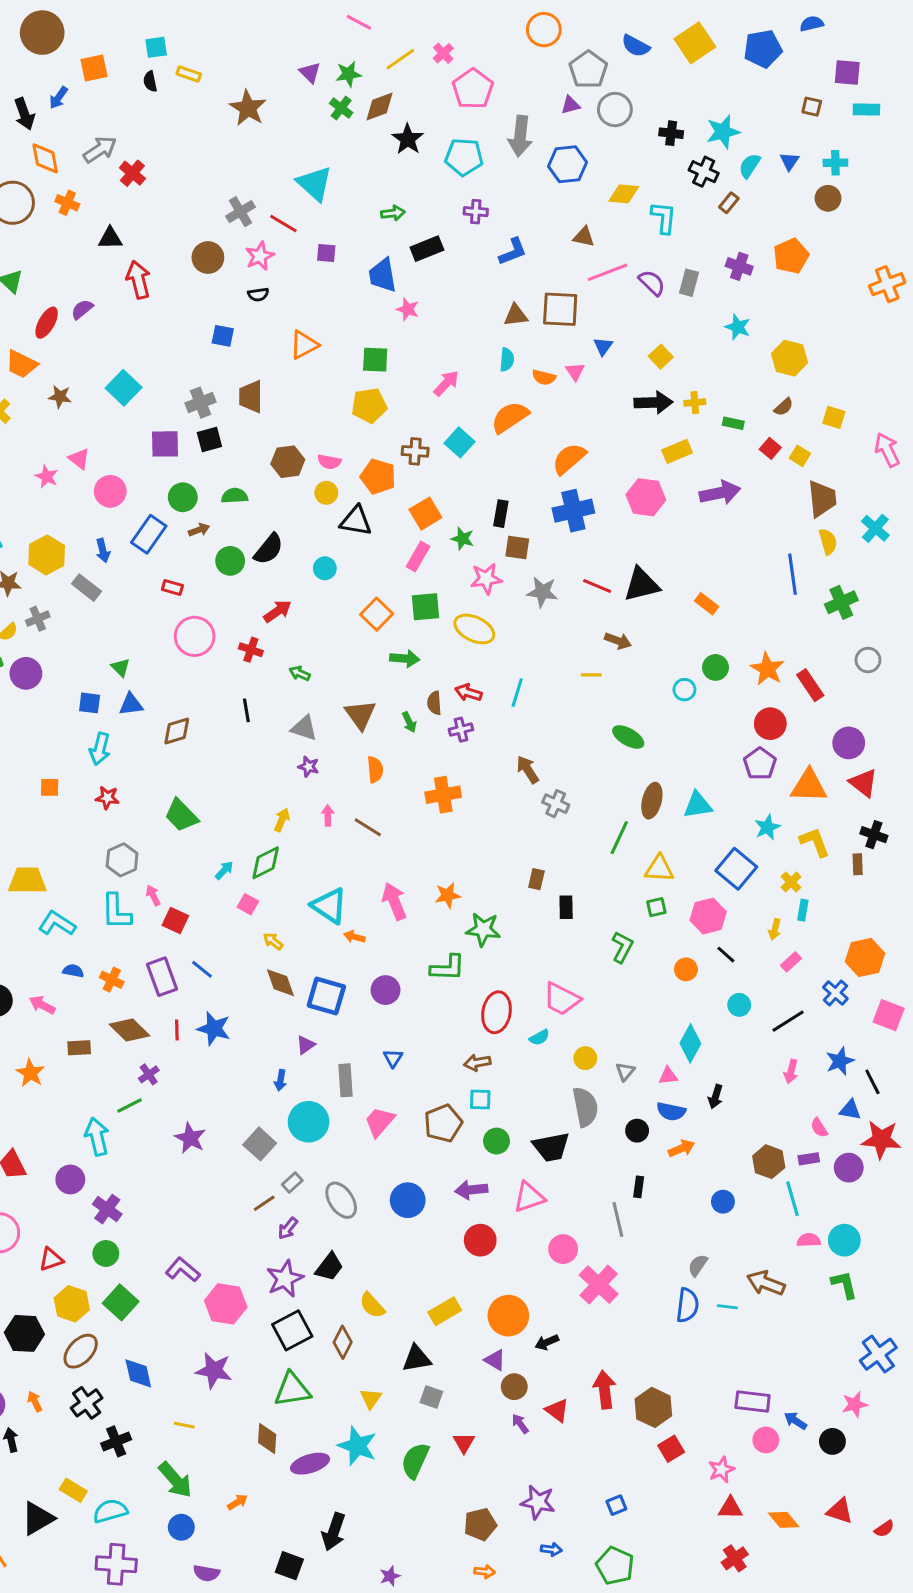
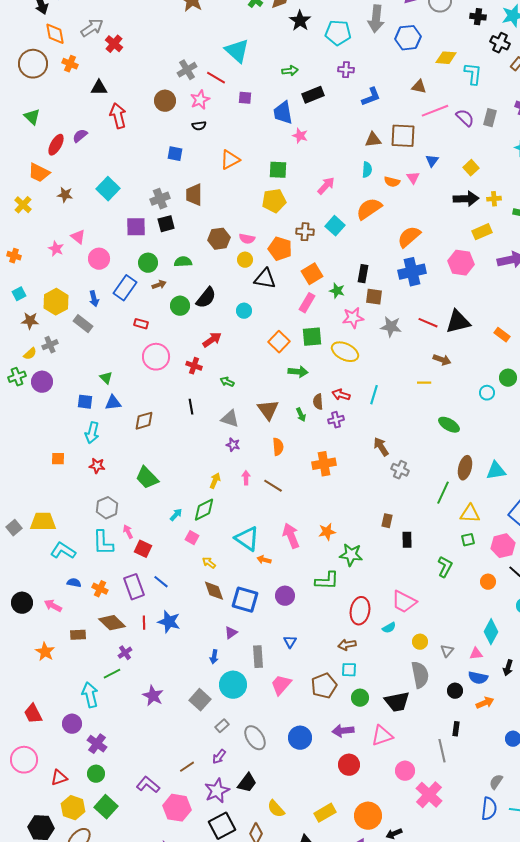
brown line: (264, 1203) -> (187, 767), moved

